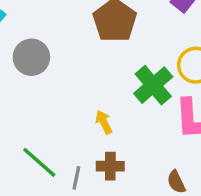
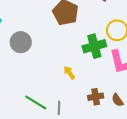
green cross: (153, 85) -> (94, 46), turned 35
brown cross: (110, 166) -> (96, 97), moved

